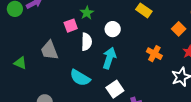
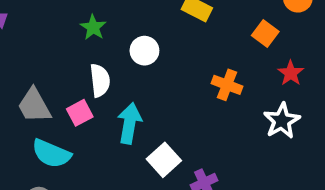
pink square: (71, 26) -> (80, 113), moved
cyan arrow: (109, 58) -> (129, 123), moved
cyan semicircle: (80, 78) -> (51, 154), moved

